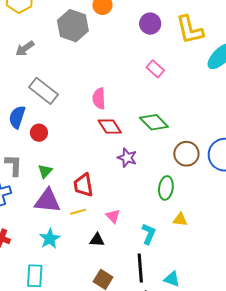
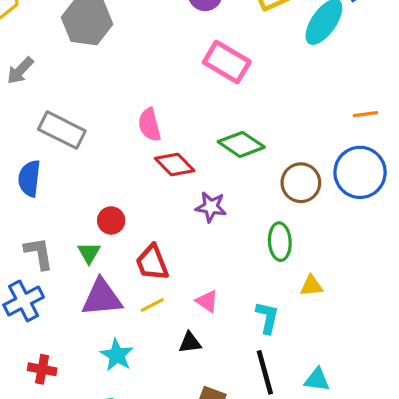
pink rectangle: (155, 69) -> (227, 62), size x1.6
red circle: (39, 133) -> (111, 220), moved

